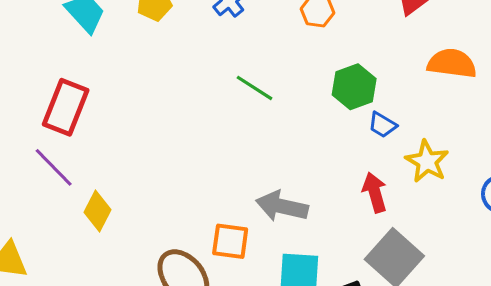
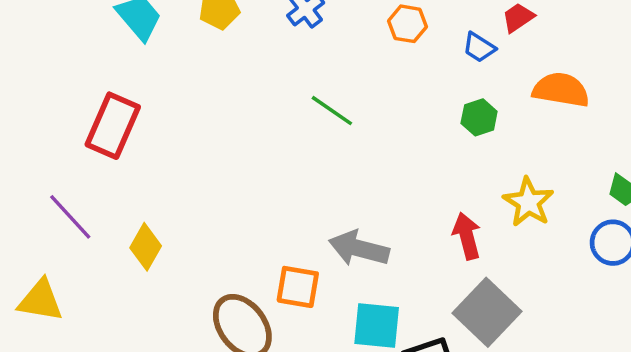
green hexagon: (354, 87) -> (479, 117), moved, size x0.7
blue trapezoid: (382, 125) -> (479, 47), moved
purple line: (54, 167) -> (70, 217), moved

